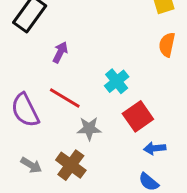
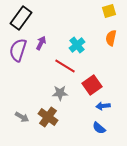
cyan cross: (117, 81) -> (77, 45), moved
red line: (65, 98) -> (65, 66), moved
purple semicircle: (25, 110) -> (18, 50), moved, turned 45

